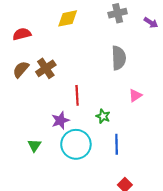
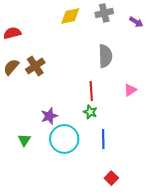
yellow diamond: (68, 18) -> (70, 16), moved
red line: (77, 95) -> (91, 91), moved
pink triangle: (135, 95) -> (130, 90), moved

